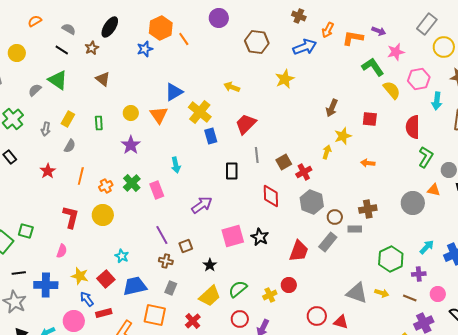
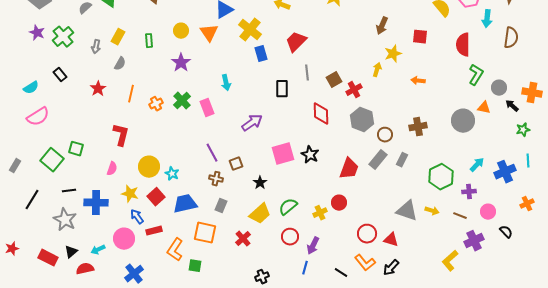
yellow circle: (103, 215) -> (149, 167), moved
gray rectangle: (355, 229) -> (402, 160), moved, turned -64

